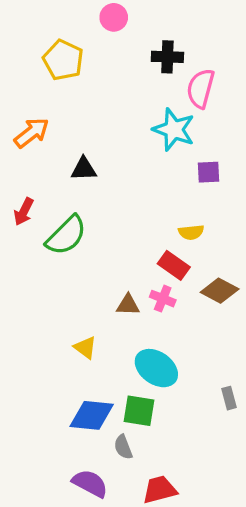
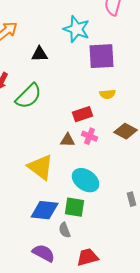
cyan star: (174, 130) -> (77, 29), moved
purple square: (209, 172) -> (102, 56), moved, size x1.8
red rectangle: (174, 265) -> (83, 114), moved, turned -54
yellow triangle: (85, 348) -> (41, 167), size x1.8

